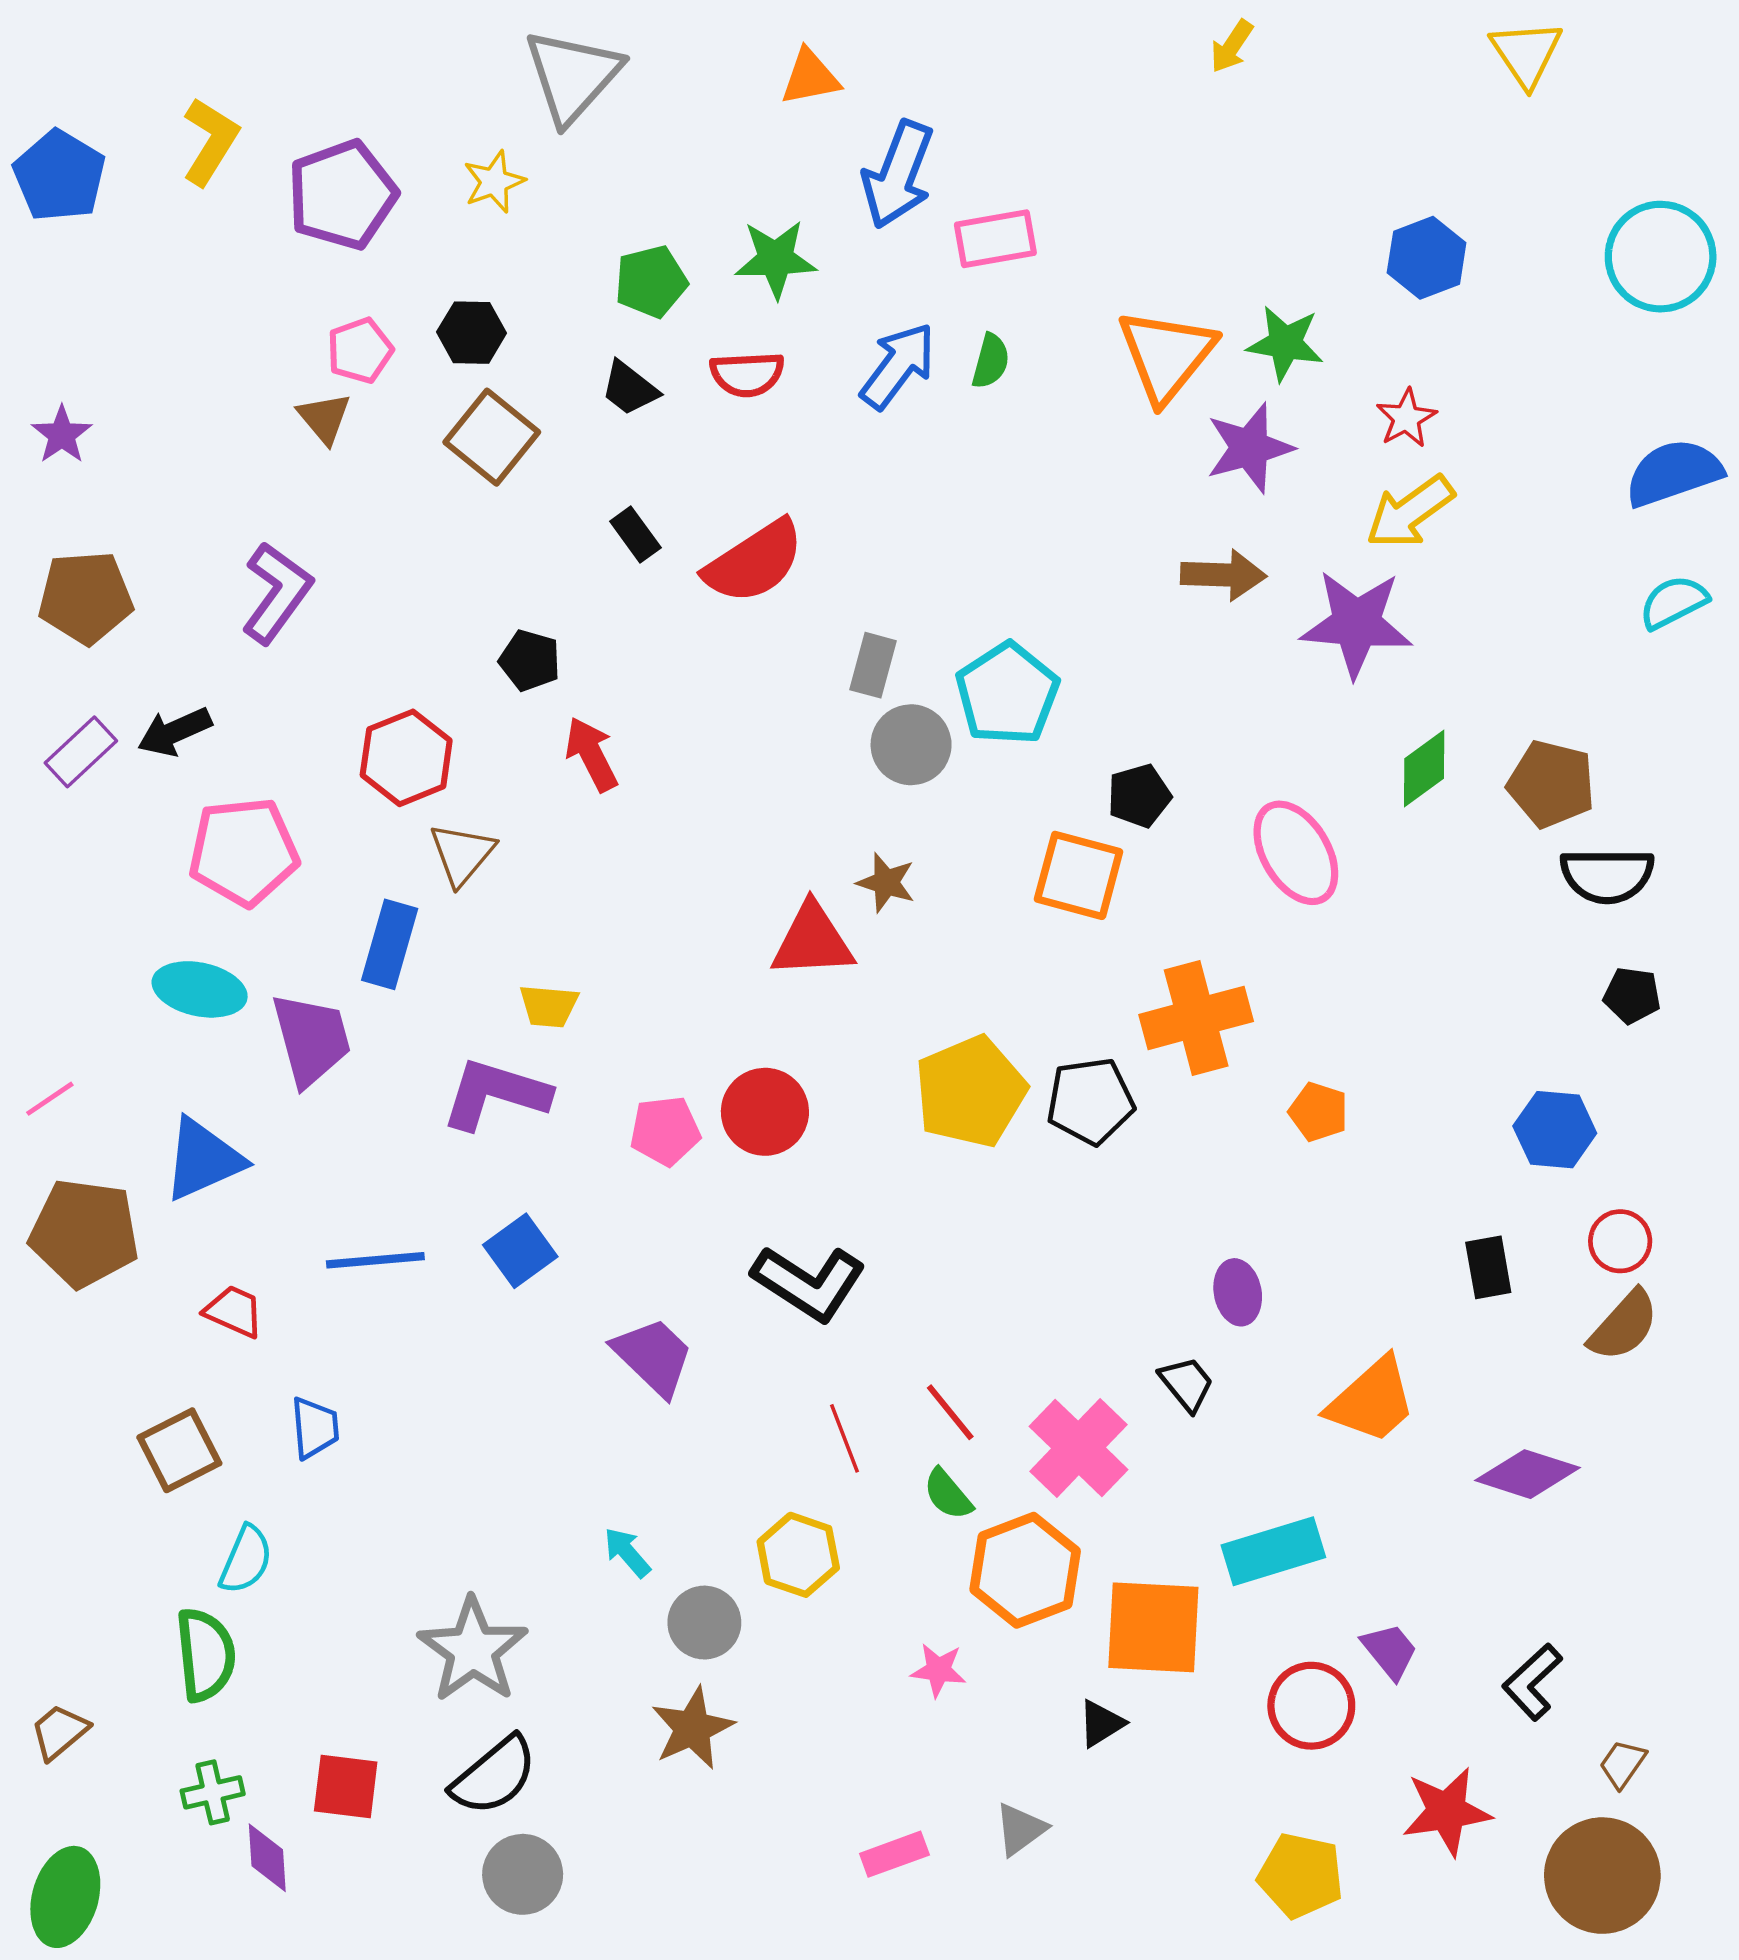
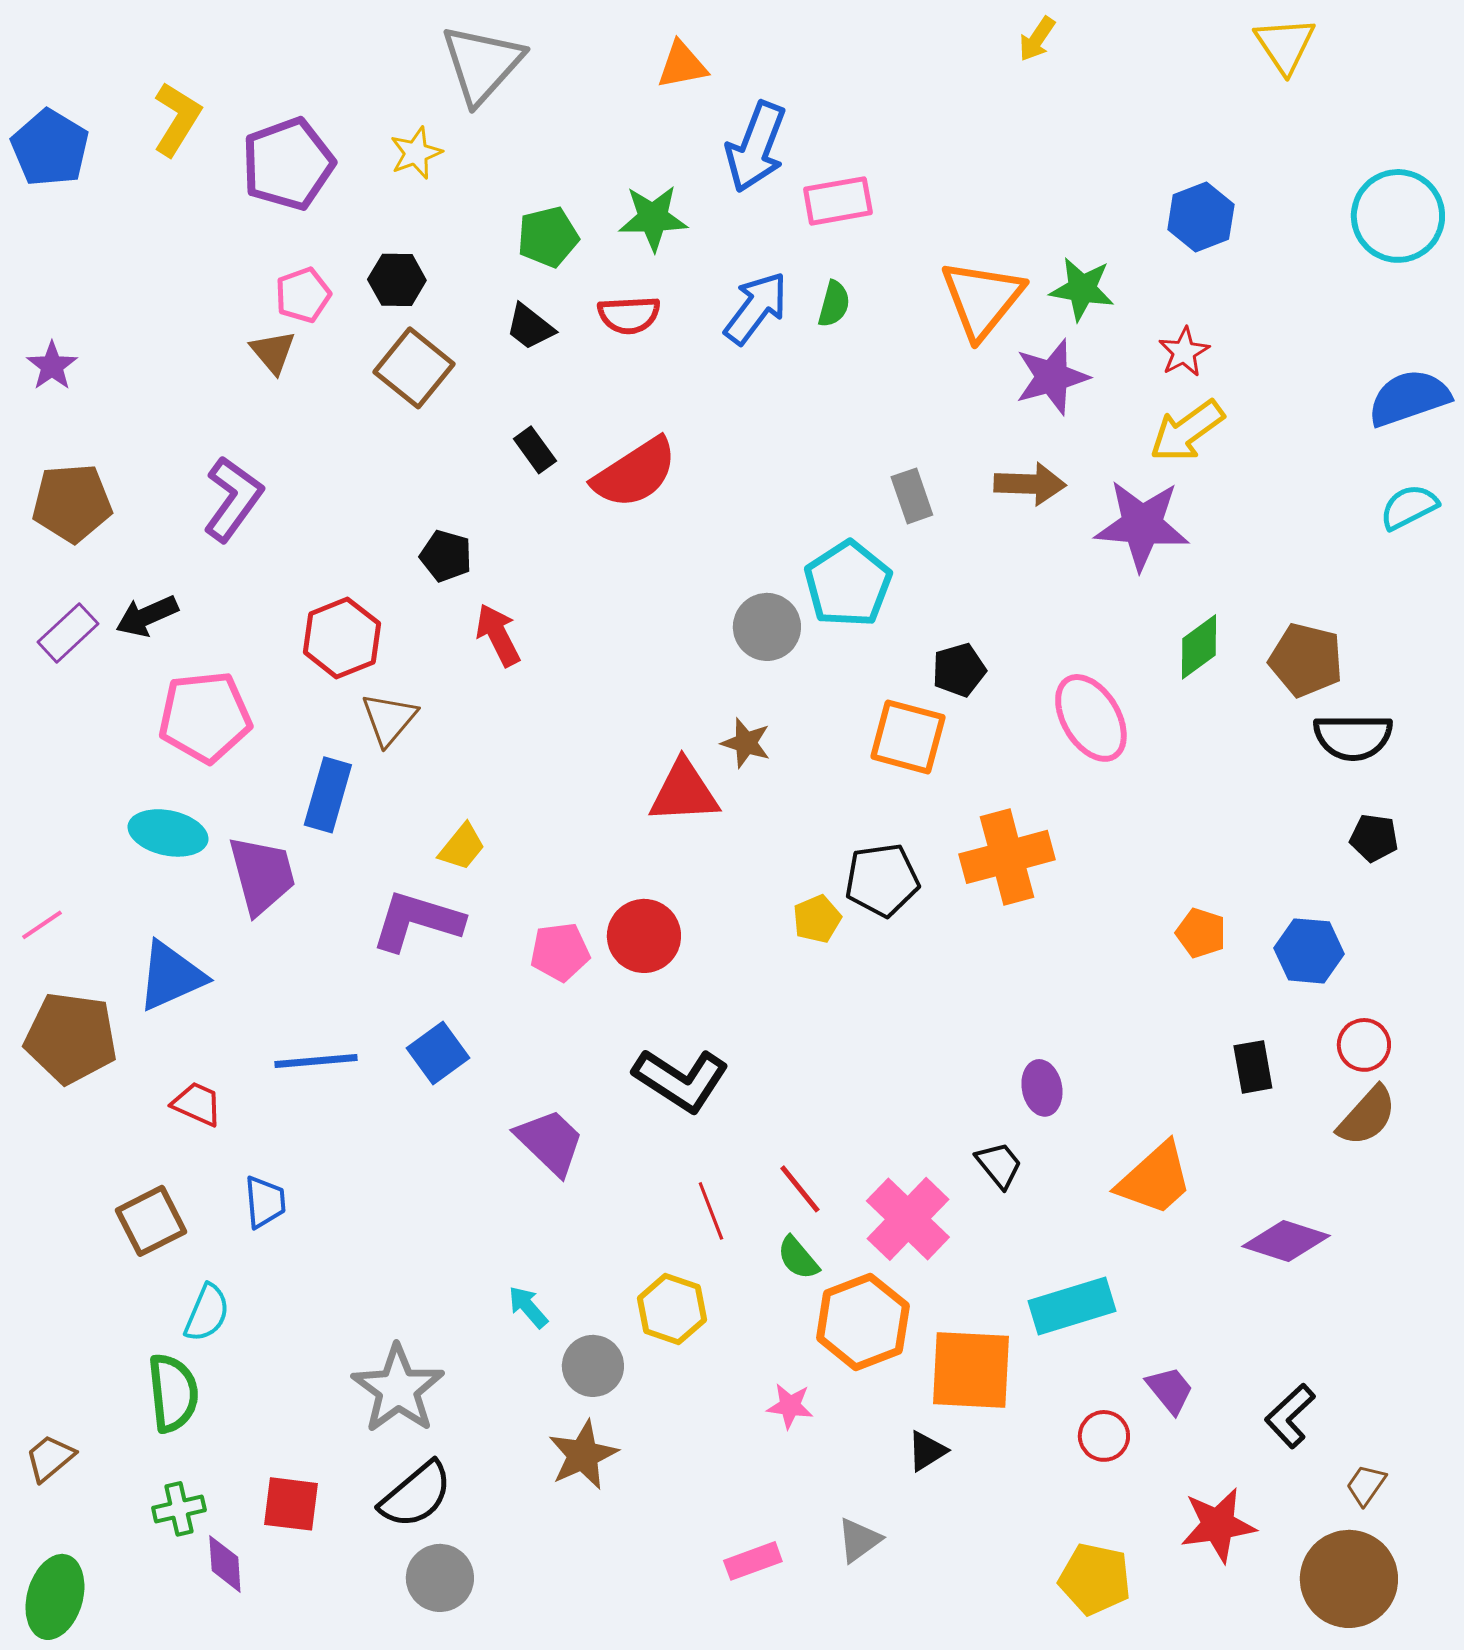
gray rectangle: (873, 665) -> (912, 496), moved, turned -34
yellow trapezoid: (549, 1006) -> (462, 847), turned -56
yellow pentagon: (970, 1092) -> (817, 919), size x0.5
black pentagon: (1090, 1101) -> (882, 880), moved
orange pentagon: (1318, 1112) -> (1201, 933), moved
red circle: (1311, 1706) -> (1104, 1436), size x0.7

